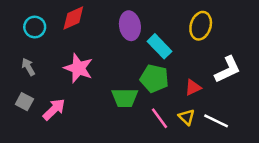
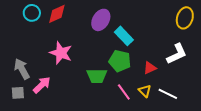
purple ellipse: (130, 26) -> (101, 20), turned 40
yellow ellipse: (201, 26) -> (185, 18), moved
cyan circle: (35, 27) -> (32, 13), moved
gray arrow: (28, 67) -> (22, 69), moved, size x1.5
gray square: (24, 102) -> (18, 93), moved, turned -32

